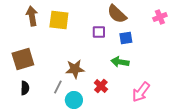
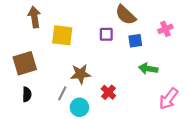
pink cross: (160, 17) -> (165, 29), moved
yellow square: (59, 20) -> (62, 35), moved
green arrow: (120, 62) -> (148, 69), moved
pink arrow: (141, 92) -> (169, 99), moved

